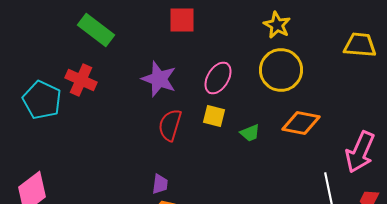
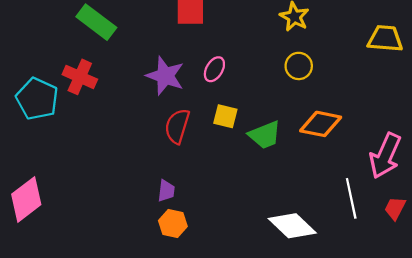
yellow circle: (281, 70) -> (299, 66), size x0.6
pink ellipse: (218, 78) -> (214, 69), moved, size x0.7
green trapezoid: (250, 133) -> (265, 135), size x1.5

